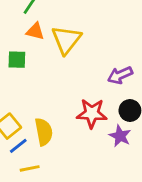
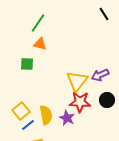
yellow triangle: (66, 40) -> (77, 81), moved
purple star: (120, 136) -> (67, 118), moved

